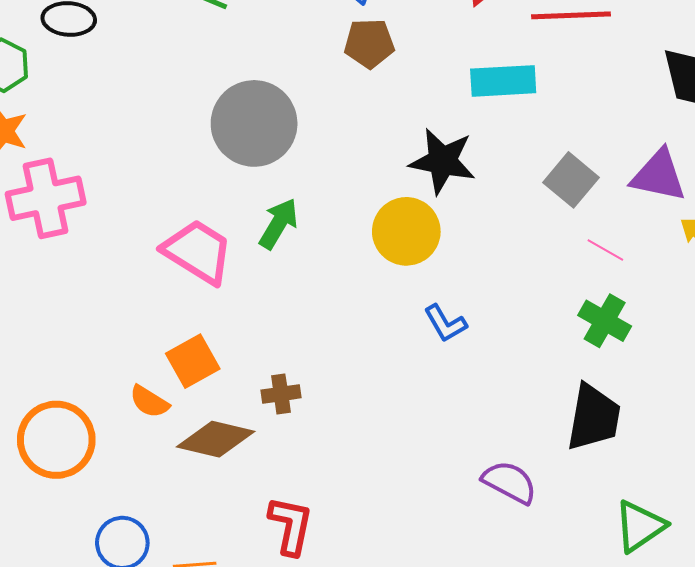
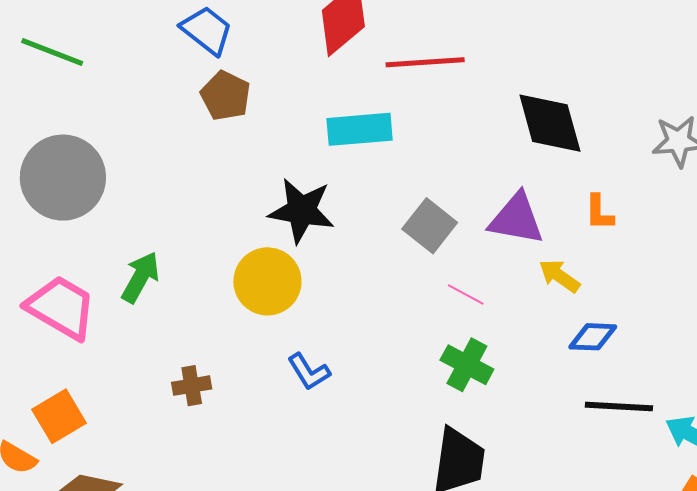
brown pentagon: (369, 43) -> (226, 96), turned 30
gray circle: (254, 123) -> (63, 178), moved
brown cross: (281, 394) -> (192, 386), moved

